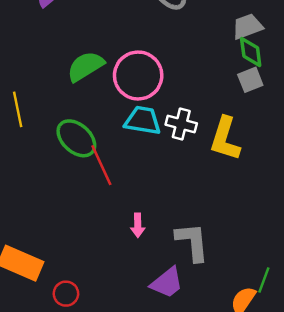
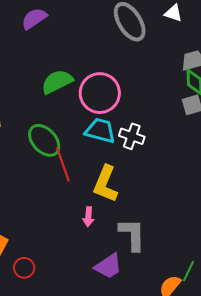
yellow L-shape: (225, 139) -> (105, 184), moved

